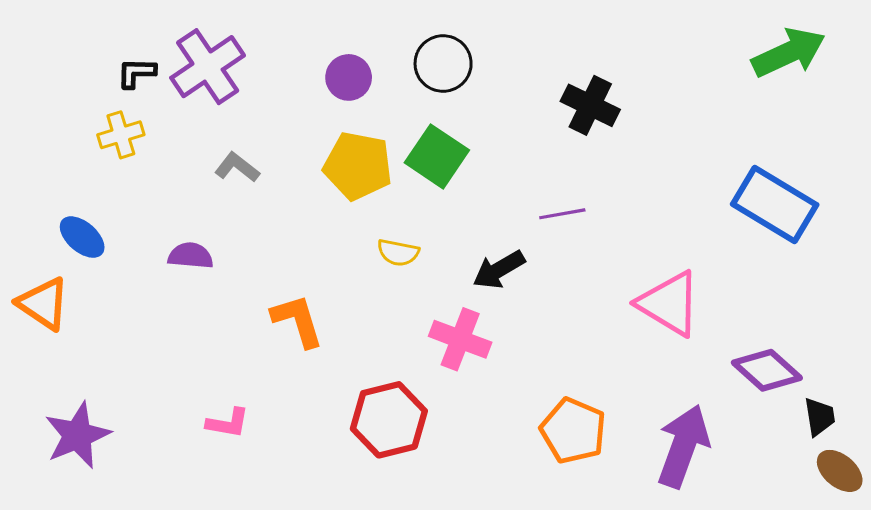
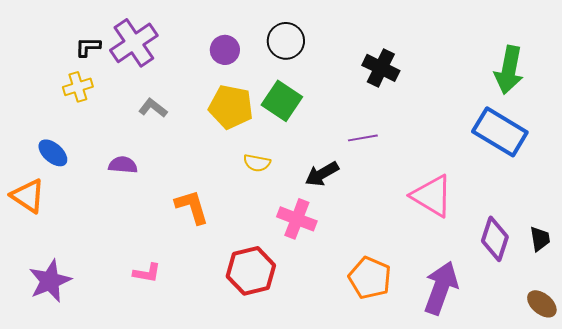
green arrow: (789, 53) -> (509, 70), moved, turned 126
purple diamond: (767, 370) -> (495, 239), turned 66
black trapezoid: (820, 417) -> (540, 239), moved

